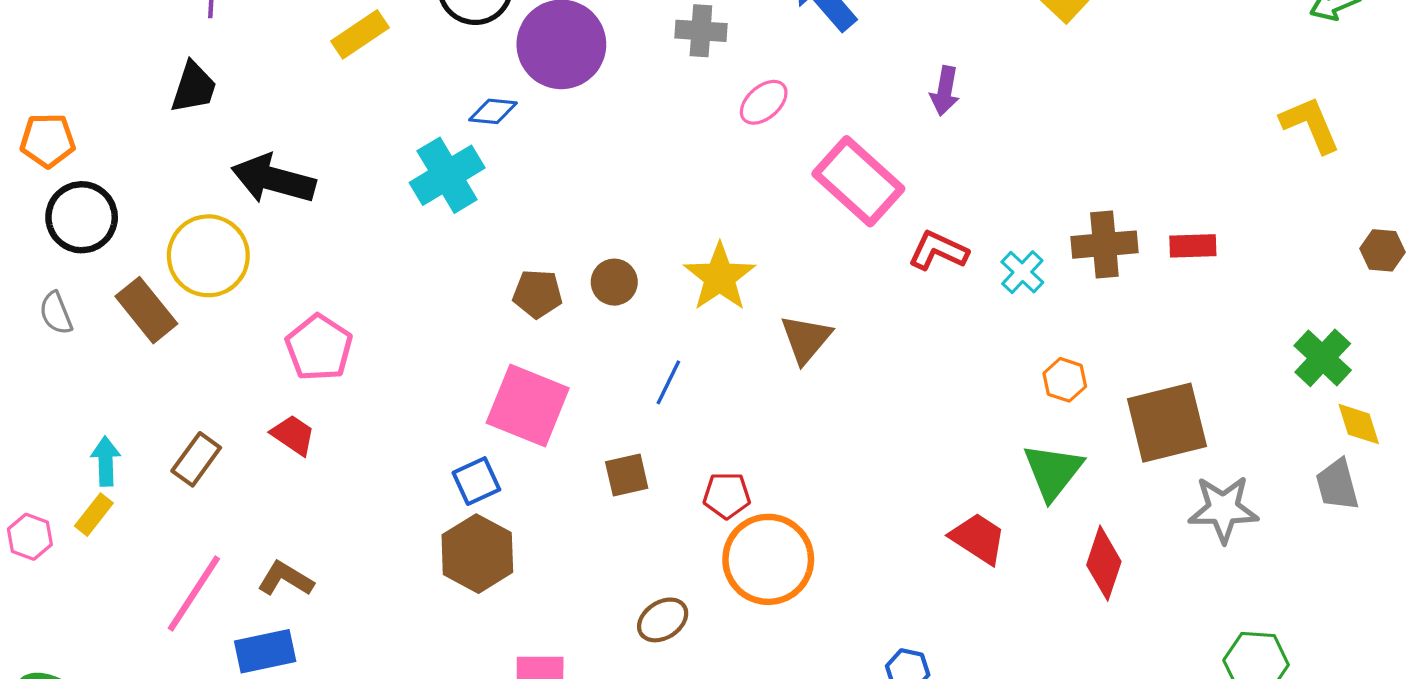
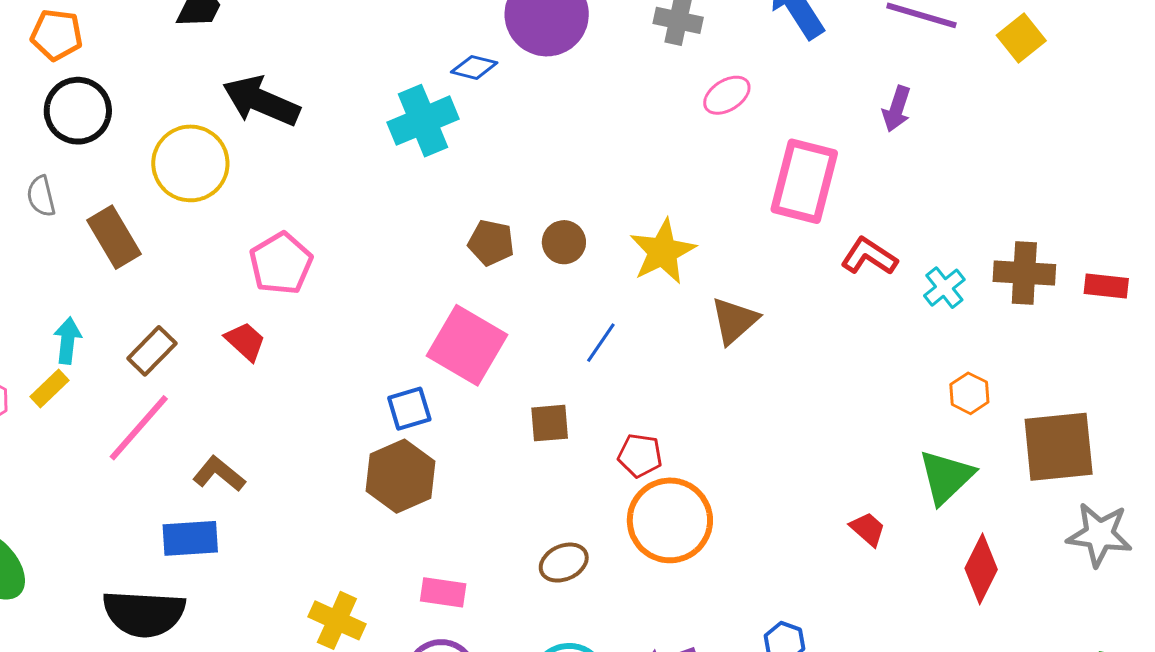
pink rectangle: (858, 181) -> (804, 181), turned 54
brown rectangle: (146, 310) -> (114, 237), moved
red trapezoid: (978, 538) -> (868, 529), size x0.7
pink line: (194, 594) -> (139, 428), moved

